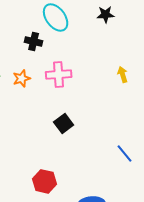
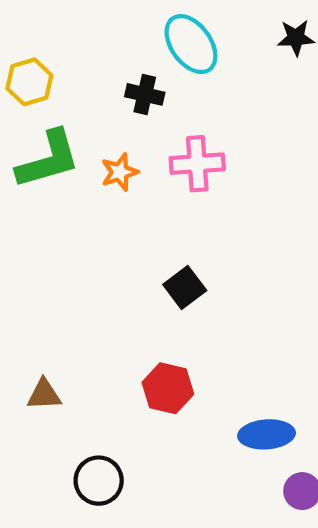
black square: (64, 123) -> (185, 288), moved

